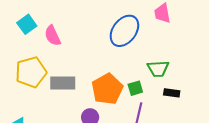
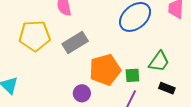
green trapezoid: (158, 69) -> (159, 61), turned -65
gray rectangle: (63, 83) -> (75, 43), moved, turned -45

